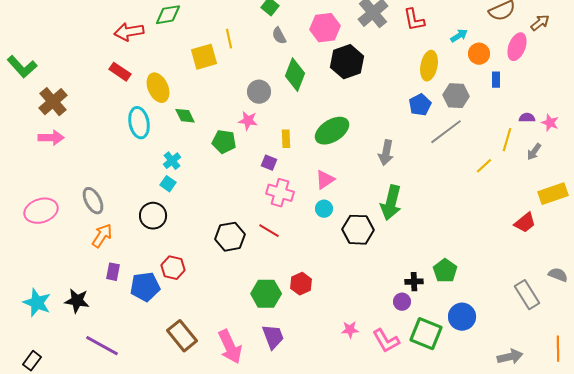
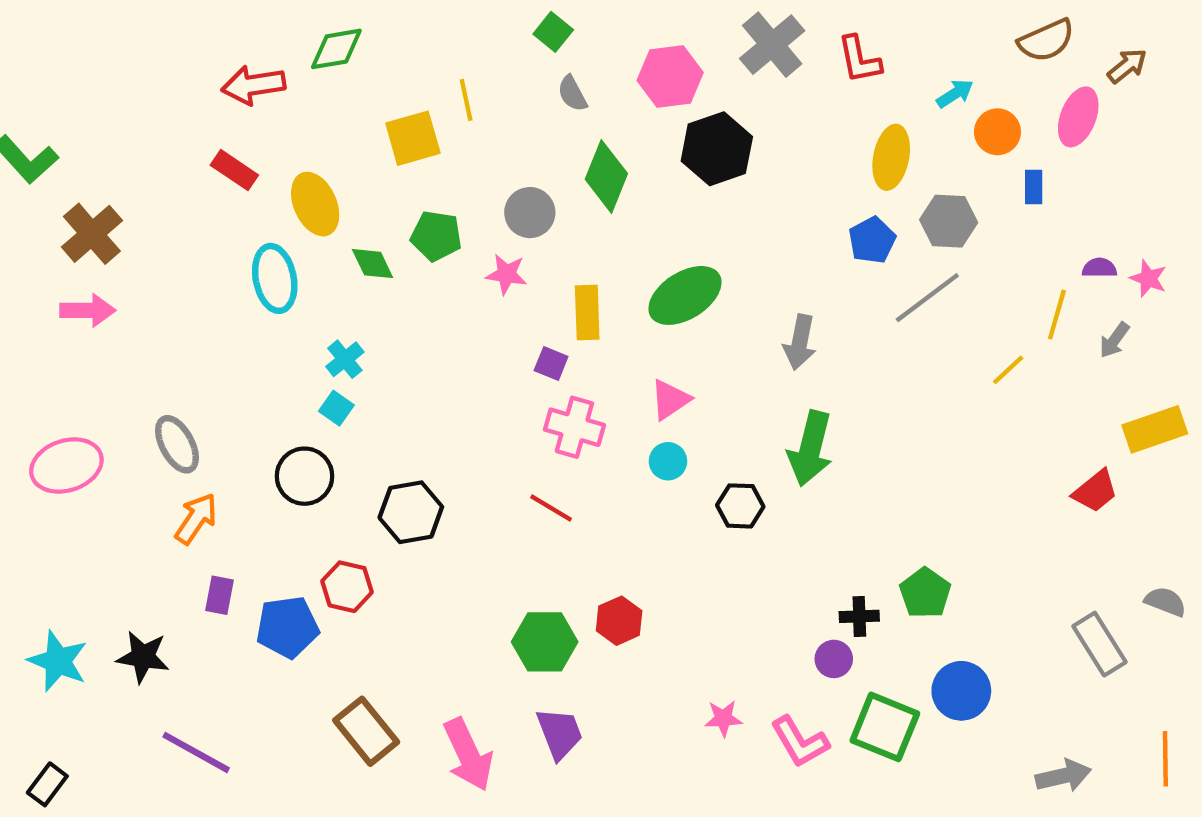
yellow rectangle: (286, 139) -> (587, 312), size x1.4
green pentagon: (224, 142) -> (436, 236), moved
black hexagon: (358, 230) -> (740, 506), size x0.7
black hexagon: (230, 237) -> (411, 512), moved

